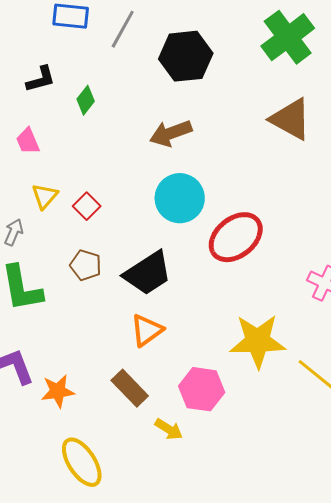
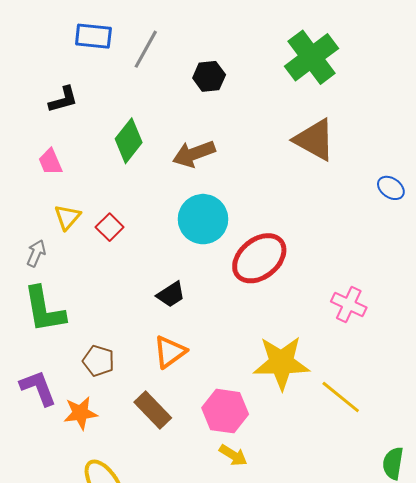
black hexagon: (186, 56) -> (209, 76), size x0.6
green diamond: (86, 100) -> (129, 141), moved, size x1.5
brown pentagon: (86, 265) -> (98, 361), moved
black trapezoid: (148, 273) -> (171, 294), size x0.6
yellow arrow: (169, 429) -> (233, 455), moved

